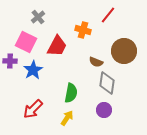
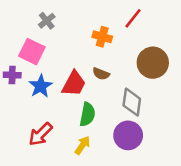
red trapezoid: (57, 46) -> (74, 84), moved
brown semicircle: (96, 62) -> (101, 74), moved
purple circle: (104, 110) -> (128, 135), size x1.5

